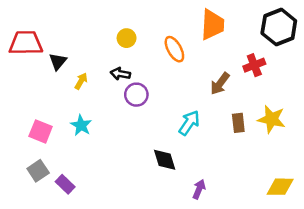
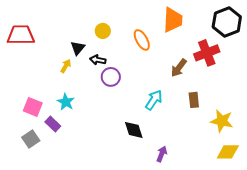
black triangle: (58, 61) -> (78, 48), moved
red cross: (254, 65) -> (207, 53), size x1.4
yellow star: (271, 119) -> (222, 121), moved
purple rectangle: (65, 184) -> (53, 124), moved

